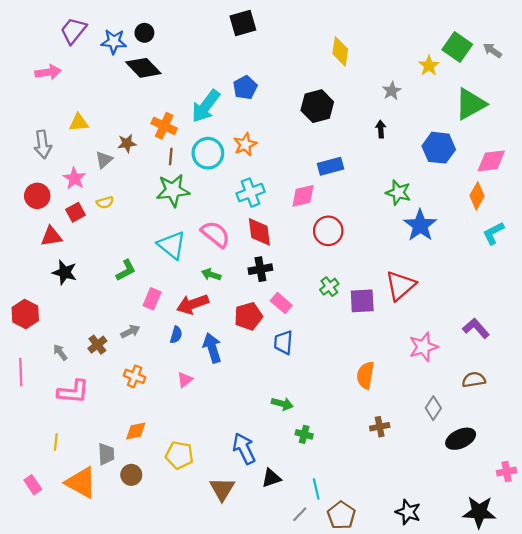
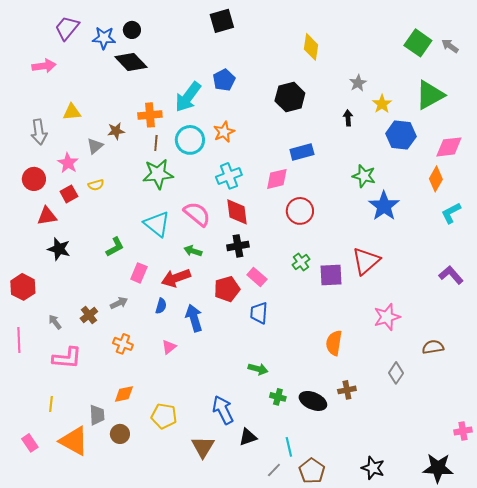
yellow star: (429, 66) -> (382, 104), moved
orange cross: (164, 126) -> (150, 115), turned -30
purple L-shape: (476, 328) -> (451, 275), moved
black ellipse: (461, 439) -> (313, 401), moved, turned 48

